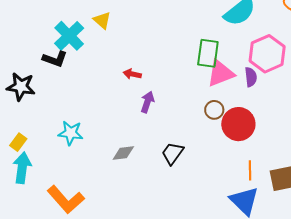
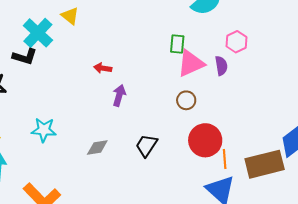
green rectangle: (208, 53) -> (177, 44), size x0.7
pink hexagon: (267, 54) -> (236, 42), size x0.6
red circle: (238, 124) -> (205, 140), moved

